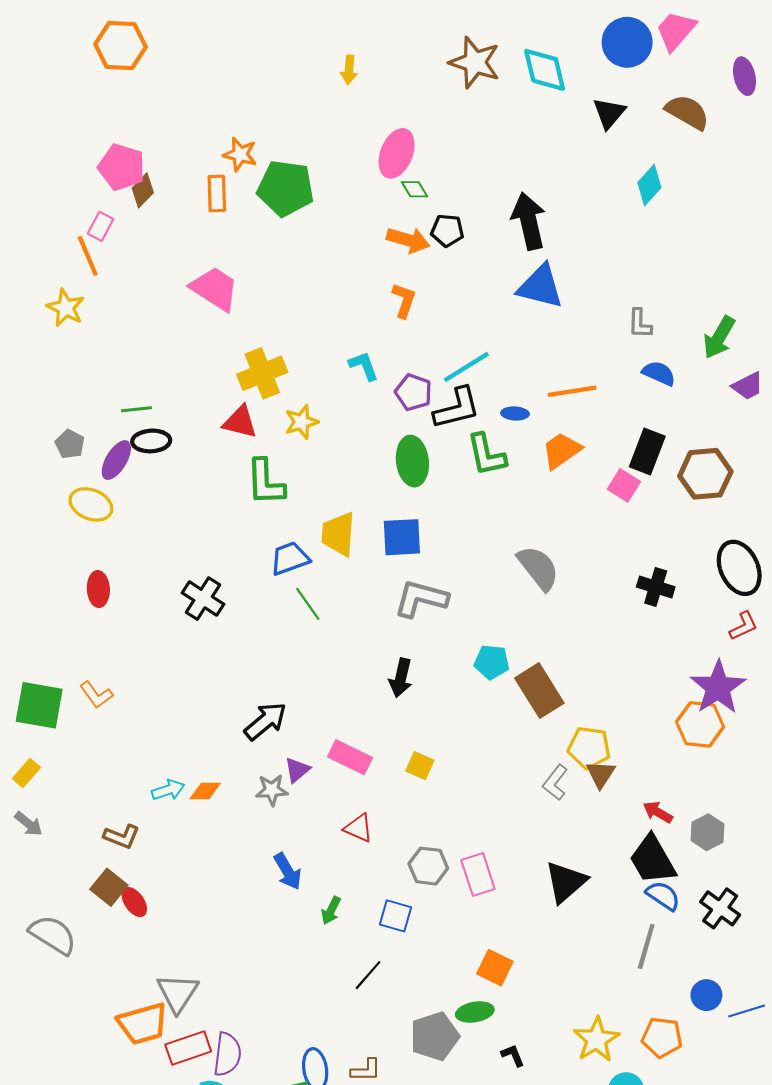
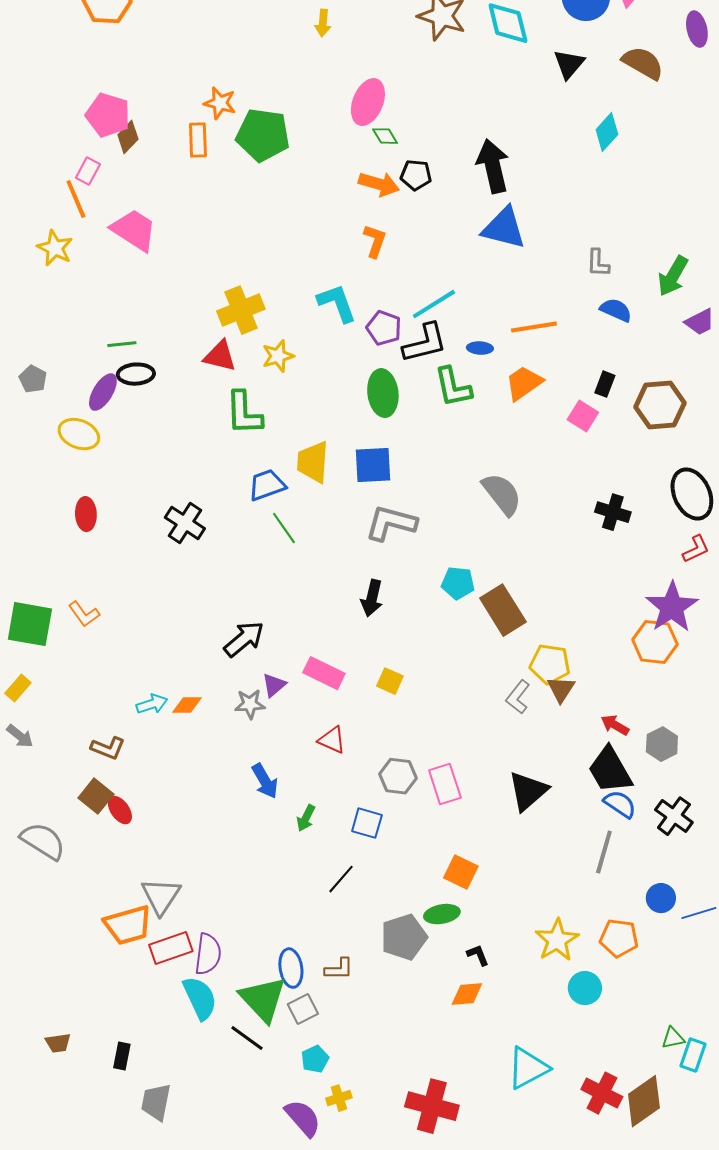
pink trapezoid: (215, 289) -> (134, 230), moved
cyan L-shape: (364, 366) -> (337, 303), size x1.4
gray pentagon: (70, 444) -> (33, 379), moved
black rectangle: (647, 452) -> (605, 384), size x0.6

